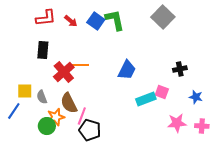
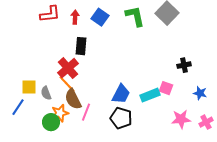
green L-shape: (115, 20) -> (135, 16), moved
red arrow: (71, 21) -> (75, 17), turned -128
black rectangle: (43, 50) -> (81, 46), moved
orange line: (79, 65) -> (67, 84), moved, turned 48
blue trapezoid: (127, 70) -> (121, 94), moved
pink cross: (202, 126) -> (206, 122), turned -32
black pentagon: (90, 130) -> (121, 118), moved

